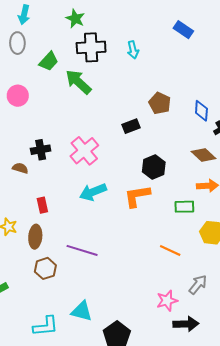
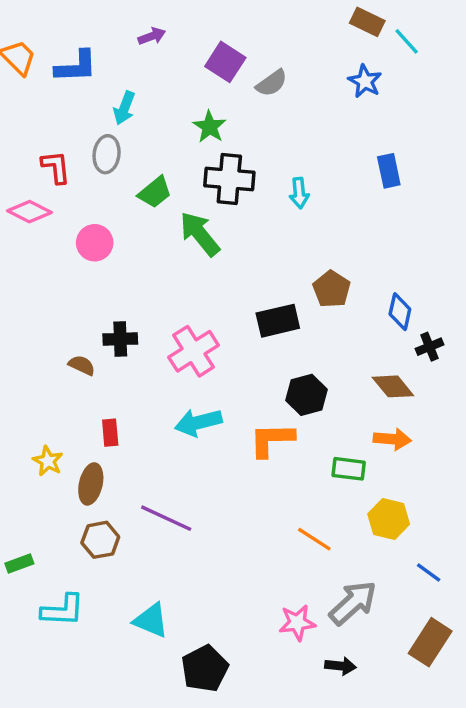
blue rectangle: (183, 30) -> (389, 171), turned 36
black rectangle: (131, 126) -> (278, 321), size x1.4
gray arrow: (198, 285) -> (353, 603), size x1.4
black arrow: (186, 324) -> (341, 666), moved, size x0.7
cyan L-shape: (46, 326) -> (63, 610), moved

